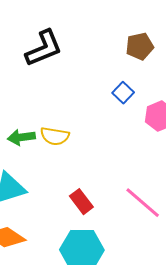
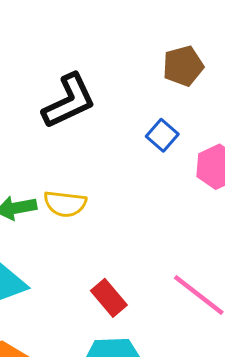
black L-shape: (44, 48) -> (69, 101), moved

